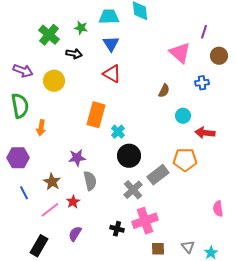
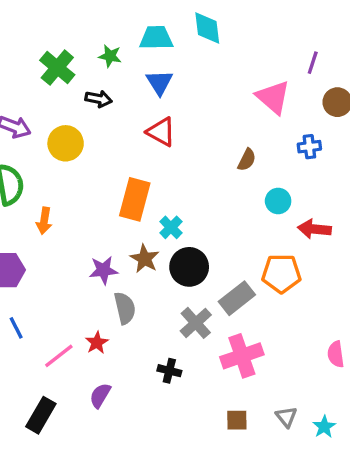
brown star: (52, 182) -> (145, 259), moved
pink cross: (145, 221) -> (242, 356), moved
black cross: (117, 229) -> (169, 371), moved

